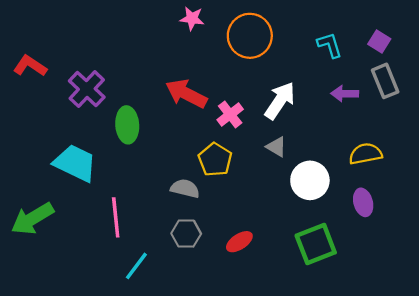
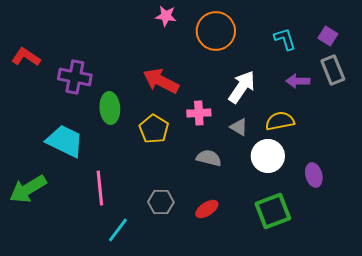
purple cross: (87, 89) -> (75, 77), turned -32
pink cross: (230, 114) -> (199, 113), moved, turned 35
yellow semicircle: (365, 154) -> (280, 121), moved
yellow pentagon: (215, 160) -> (154, 129), moved
gray semicircle: (185, 188) -> (209, 158), moved

